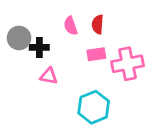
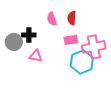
gray circle: (19, 38) -> (14, 42), moved
cyan hexagon: (94, 107) -> (82, 62), moved

